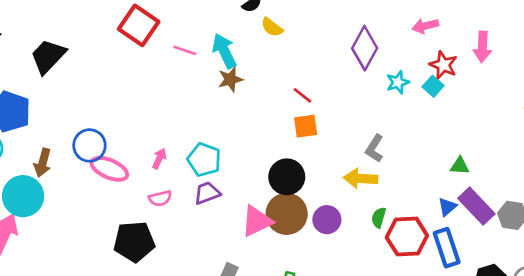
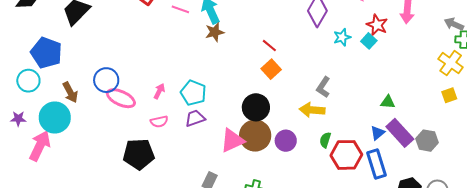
orange square: (306, 126) -> (271, 69), turned -36
brown arrow: (43, 163) -> (70, 92), turned -45

